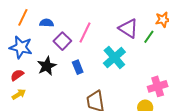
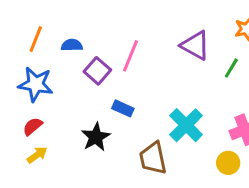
green line: (149, 37) -> (231, 68), moved
cyan cross: (114, 58) -> (186, 125), moved
black star: (47, 66) -> (96, 137), moved
blue rectangle: (78, 67) -> (123, 108), turned -40

